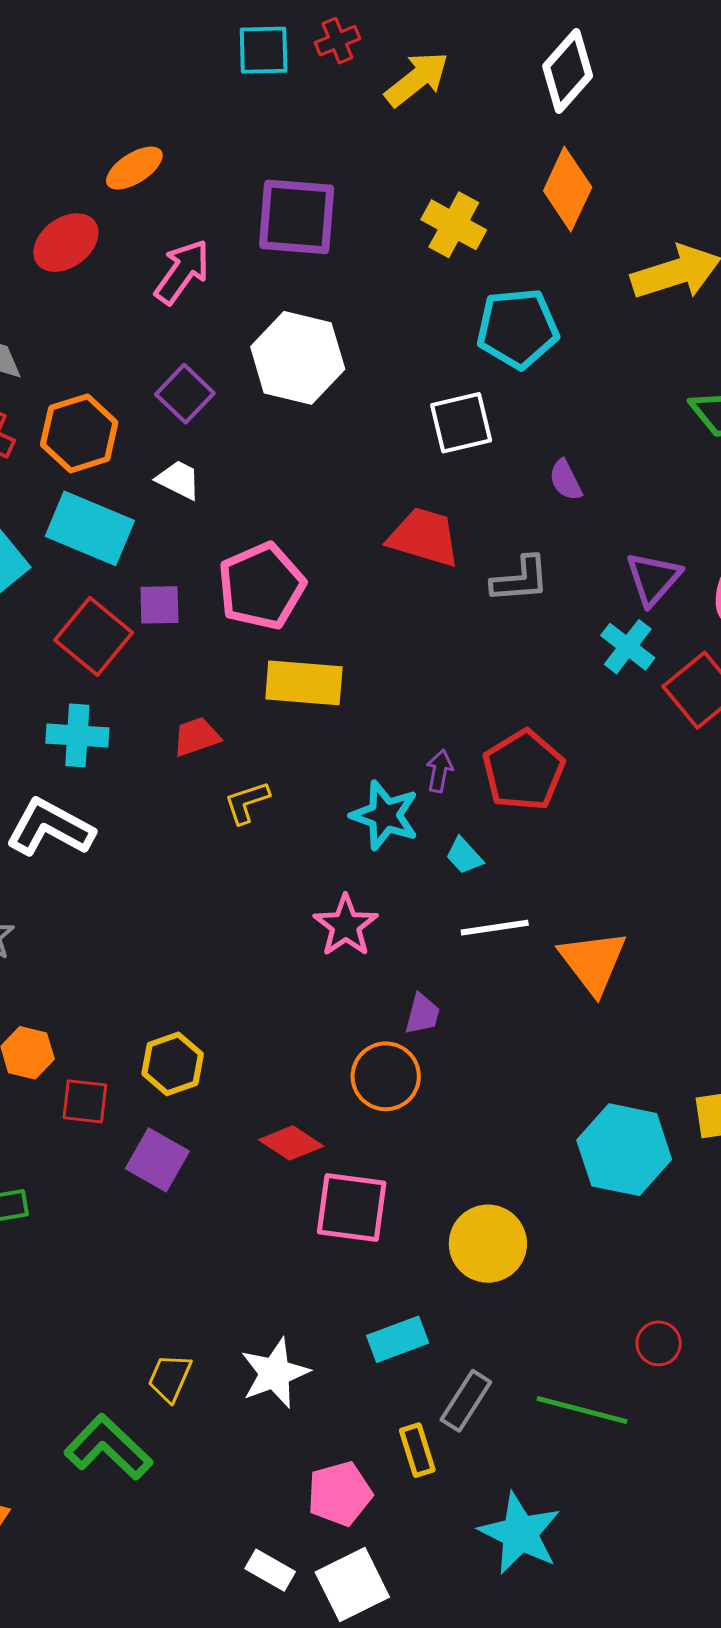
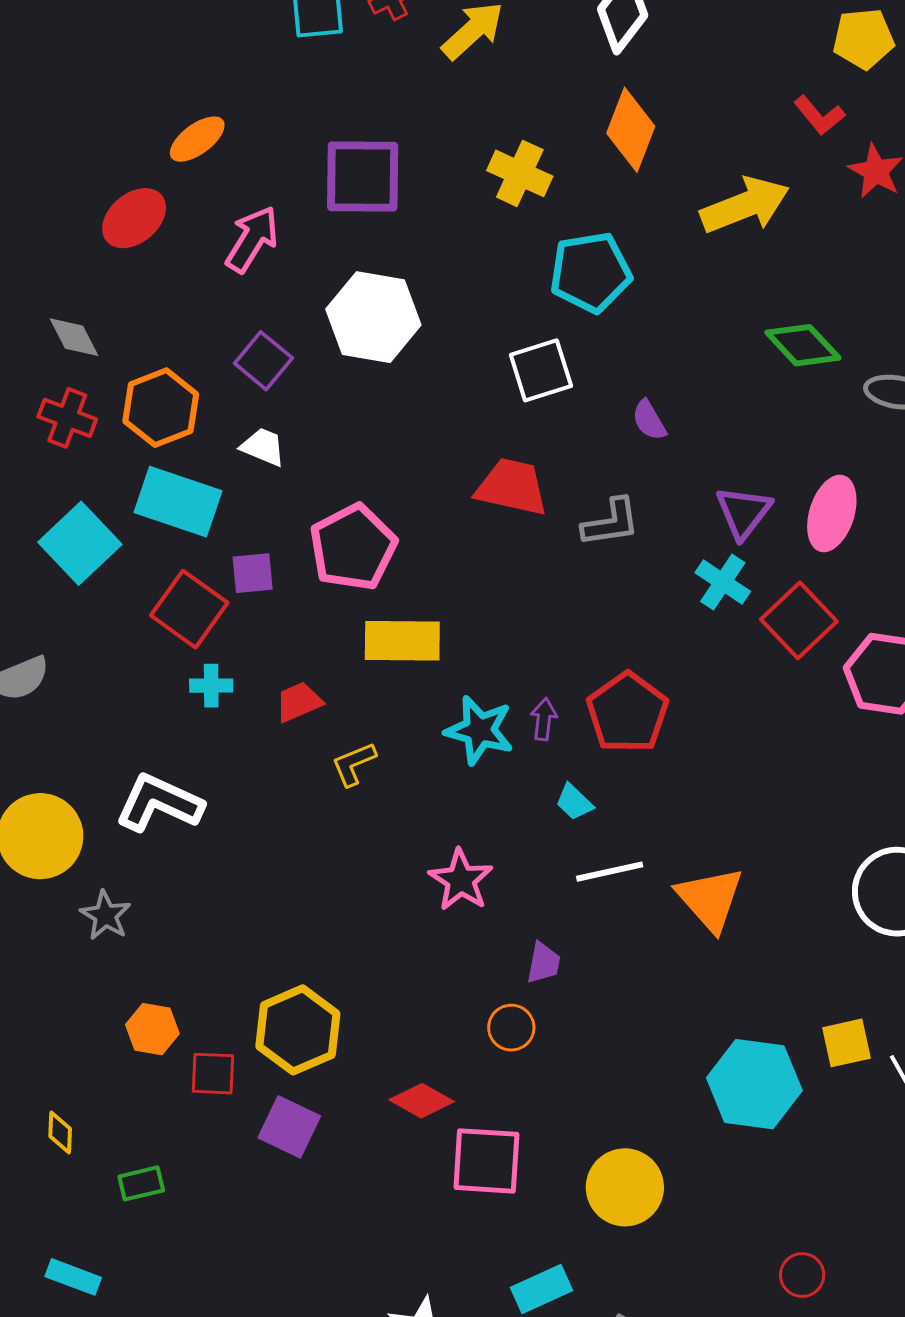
cyan cross: (77, 735) -> (211, 686), moved, size x0.7
cyan star: (385, 815) -> (479, 730), moved
yellow hexagon: (173, 1064) -> (298, 1030), size x1.4
orange circle: (386, 1076) -> (511, 1028), size x0.7

